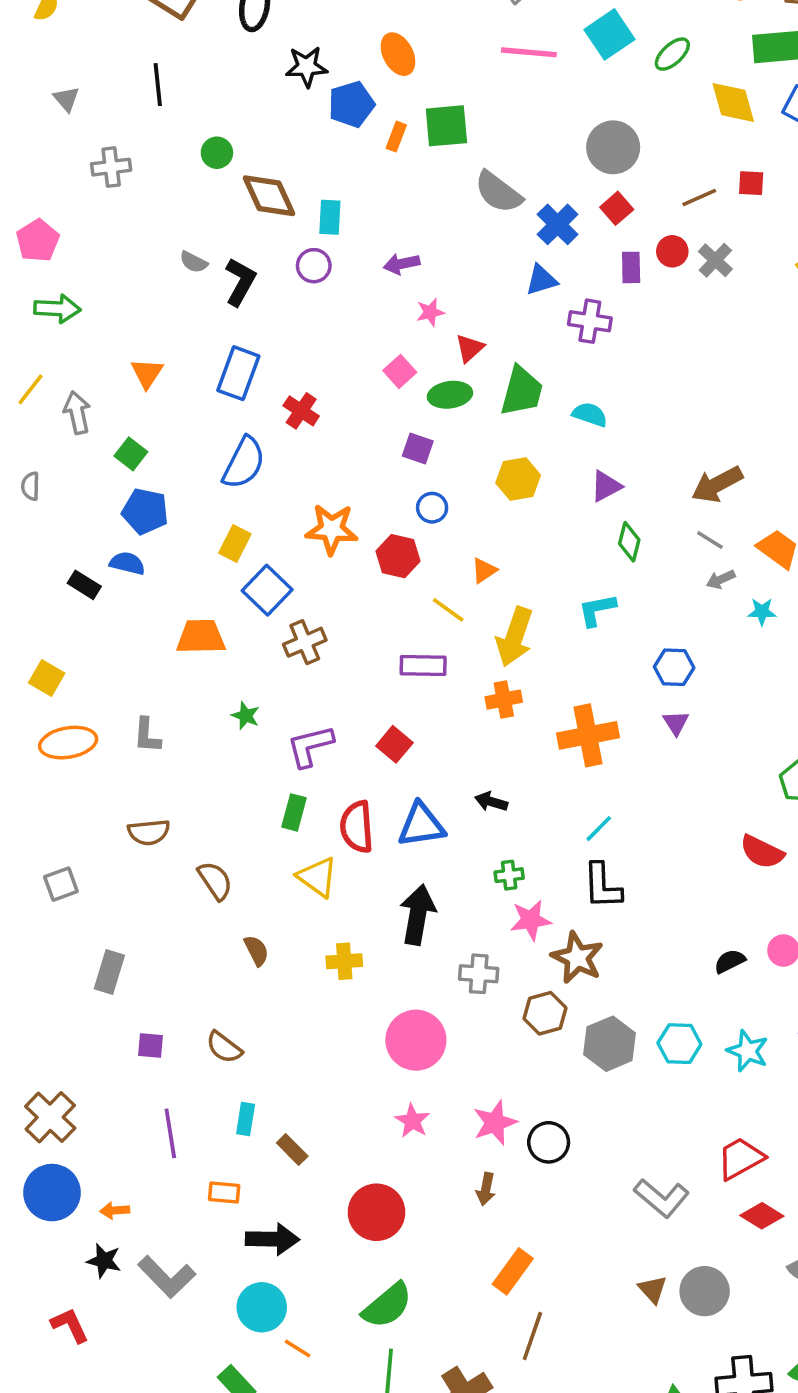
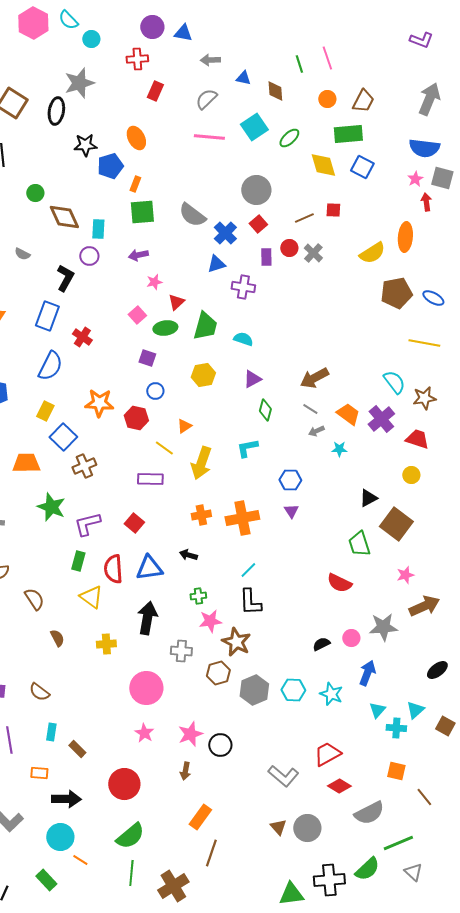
green square: (446, 126) -> (142, 212), moved
black L-shape: (240, 282) -> (65, 278), moved
orange cross: (504, 700) -> (201, 515), moved
green star: (246, 716) -> (51, 507), size x1.8

